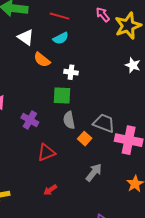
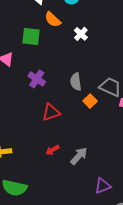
white cross: (71, 72) -> (81, 34), turned 32
green square: (62, 96) -> (31, 37), moved
gray arrow: (94, 172) -> (79, 156), moved

